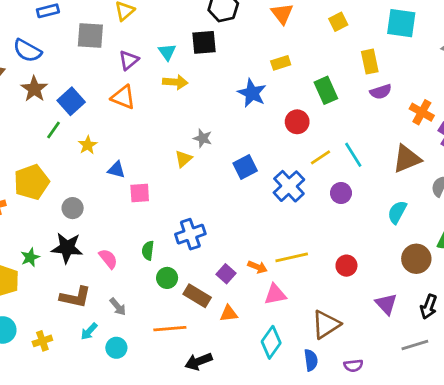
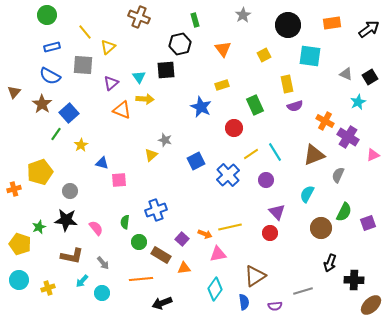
blue semicircle: (27, 51) -> (50, 76), moved
orange triangle: (123, 97) -> (122, 110), moved
purple triangle: (386, 304) -> (277, 212), moved
gray line: (415, 345) -> (303, 291), moved

